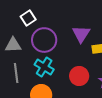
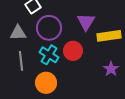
red circle: (79, 76) -> (73, 51), moved

